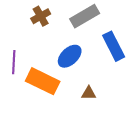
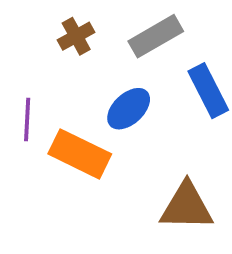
brown triangle: (89, 93) -> (187, 206), moved, size x2.0

